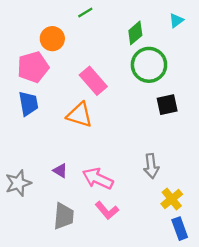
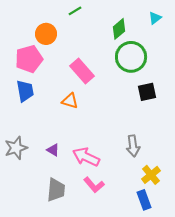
orange triangle: (80, 115) -> (70, 101), size x0.7
gray star: (18, 183) -> (16, 148), moved
blue rectangle: (180, 229) -> (144, 200), moved

